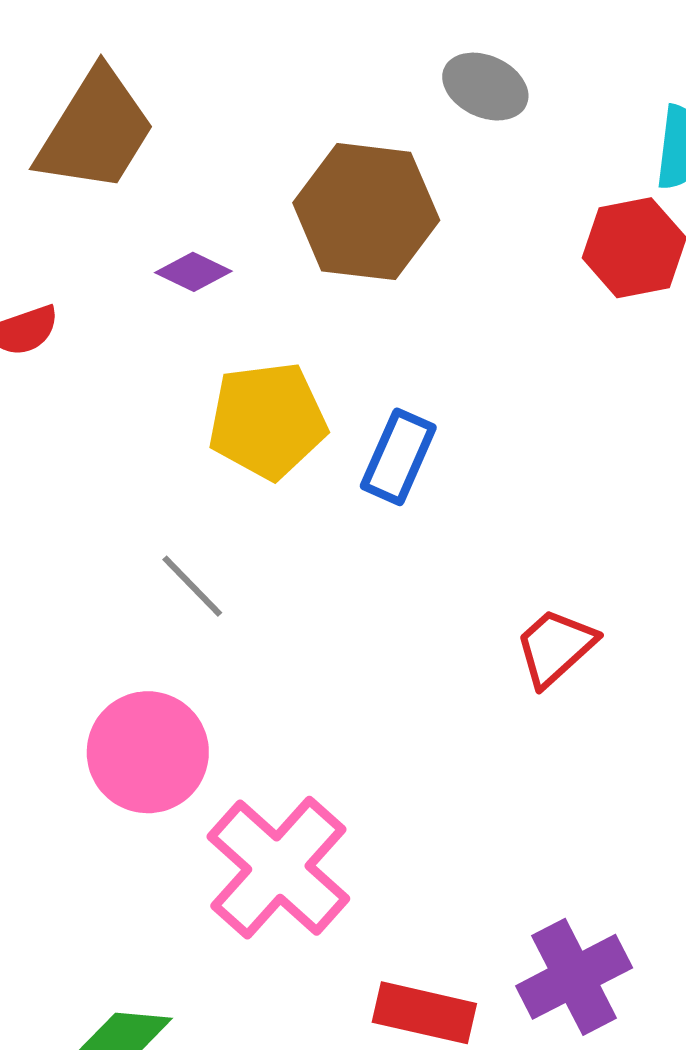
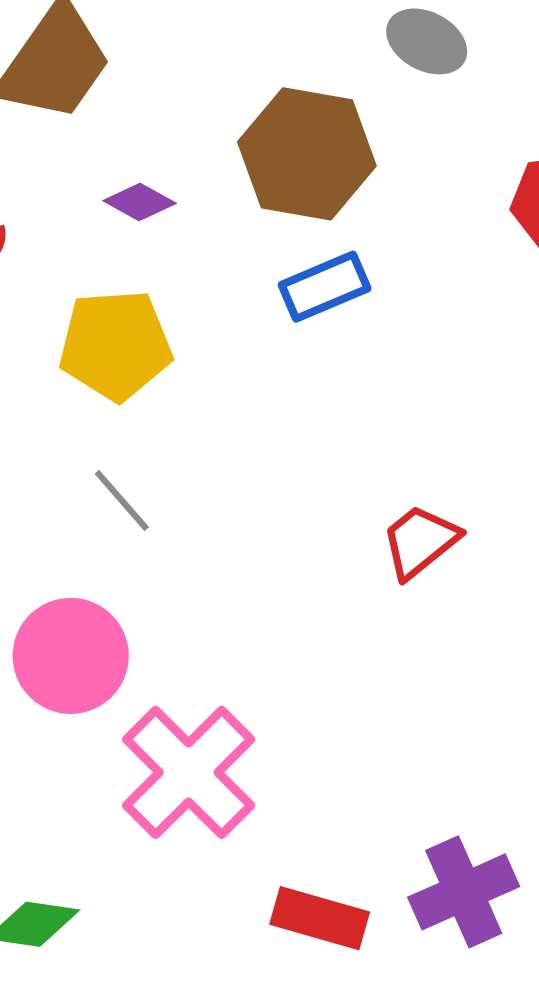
yellow pentagon: (267, 421) -> (115, 345), moved
blue rectangle: (398, 457) -> (325, 287), moved, turned 40
red trapezoid: (555, 647) -> (420, 541), moved

